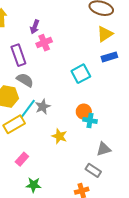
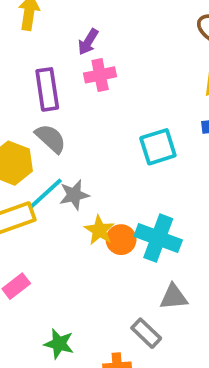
orange circle: (84, 112) -> (121, 240), moved
cyan cross: (90, 120) -> (158, 238), size x1.6
yellow star: (59, 136) -> (99, 230), moved
green star: (34, 185) -> (59, 344), moved

